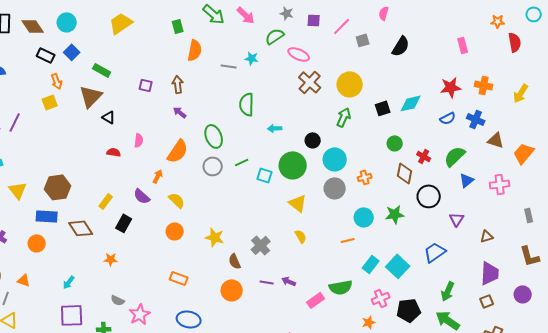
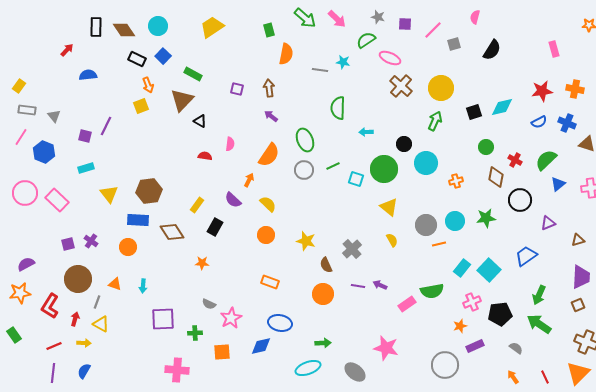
gray circle: (335, 188) -> (426, 225), moved
purple triangle: (457, 219) -> (548, 223), turned 35
cyan arrow: (69, 282) -> (143, 286), moved, turned -32

